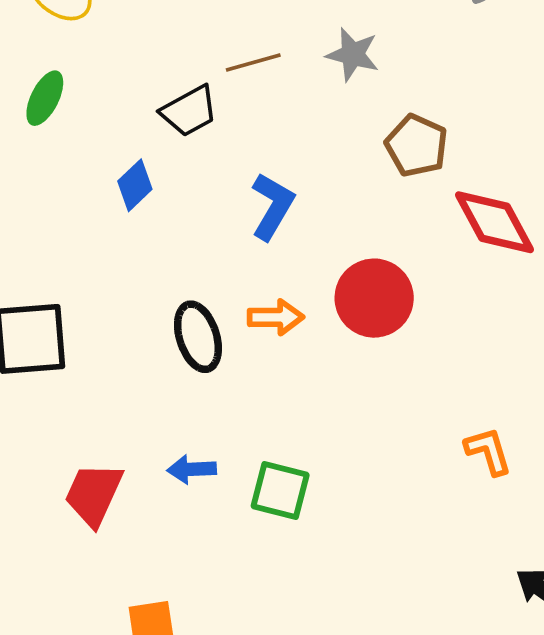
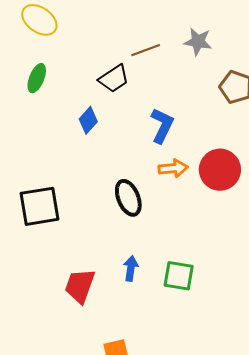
orange arrow: (276, 317) -> (173, 168), moved
blue arrow: (192, 469) -> (131, 268), turned 105

